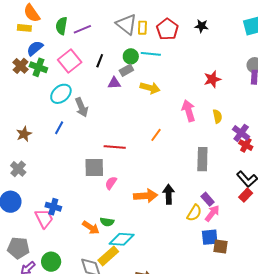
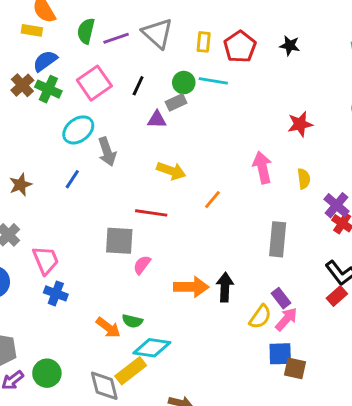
gray triangle: (126, 24) -> (158, 33), moved
yellow arrow: (150, 88) -> (171, 171), moved
pink trapezoid: (44, 218) -> (46, 260), moved

